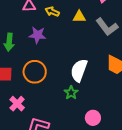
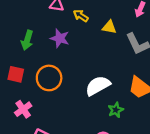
white semicircle: (79, 70) -> (98, 86), turned 30
green star: (71, 93) -> (116, 110), moved

